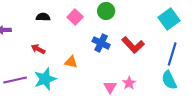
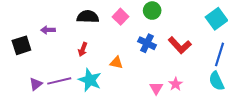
black semicircle: (43, 17) -> (88, 17), size x1.5
red arrow: (38, 49) -> (83, 49), turned -96
cyan star: (45, 79) -> (90, 80), turned -30

